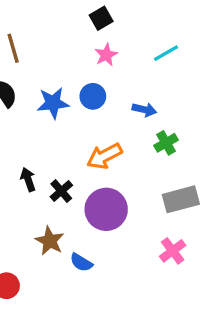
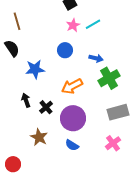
cyan line: (166, 53) -> (93, 24), moved
blue star: (53, 103) -> (35, 69), moved
green cross: (166, 143) -> (109, 78), size x1.5
blue semicircle: (81, 262) -> (72, 145), moved

